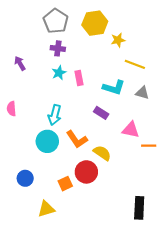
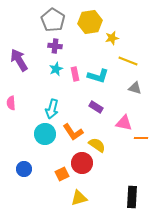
purple arrow: (20, 63) -> (19, 60), size x1.6
cyan L-shape: (114, 88) -> (98, 76), moved
yellow triangle: (46, 209) -> (79, 198), moved

